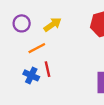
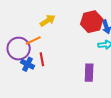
purple circle: (22, 23) -> (19, 49), moved, size x1.5

